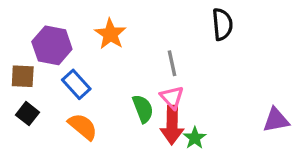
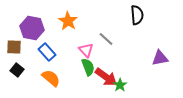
gray line: (172, 63) -> (106, 39), turned -35
pink triangle: (172, 97) -> (86, 50), moved
purple triangle: (276, 120) -> (160, 58), moved
red arrow: (172, 125) -> (106, 77), turned -55

